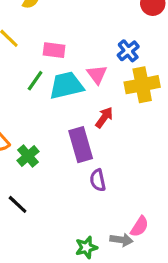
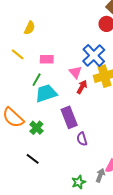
blue cross: (128, 51) -> (94, 55), size x1.6
cyan trapezoid: (66, 85) -> (46, 93), moved
red arrow: (104, 117) -> (82, 87), moved
gray arrow: (121, 240) -> (100, 175), turned -72

